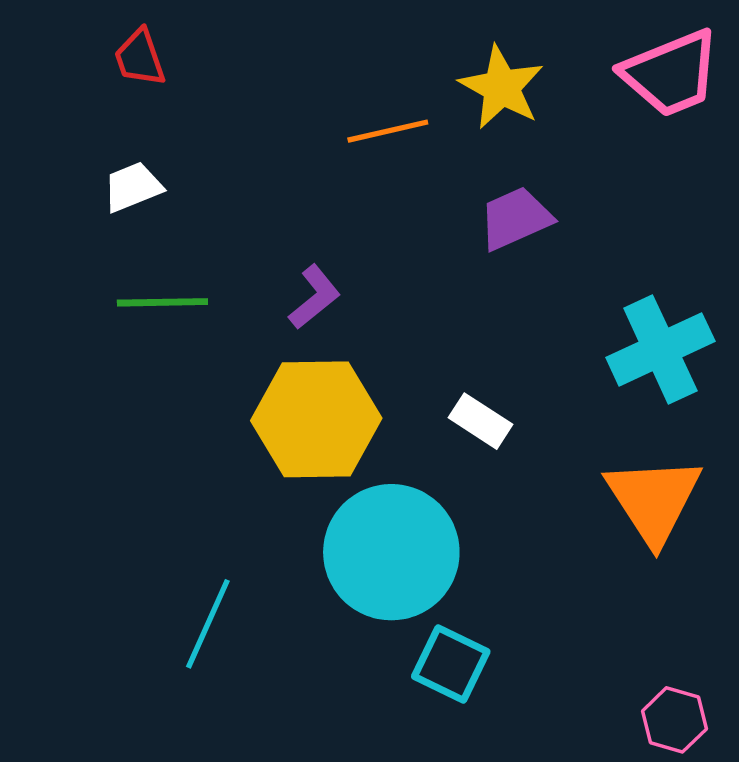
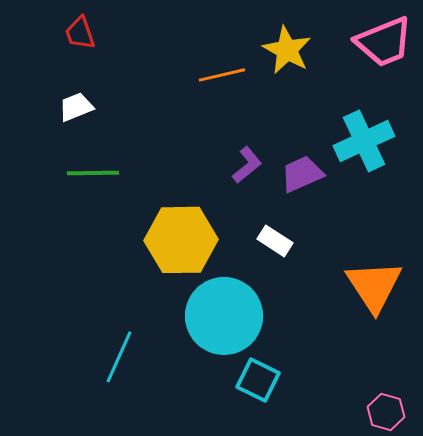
purple trapezoid: (515, 218) -> (302, 174), moved
purple L-shape: (314, 297) -> (247, 165), moved
cyan cross: (660, 349) -> (364, 141), moved

